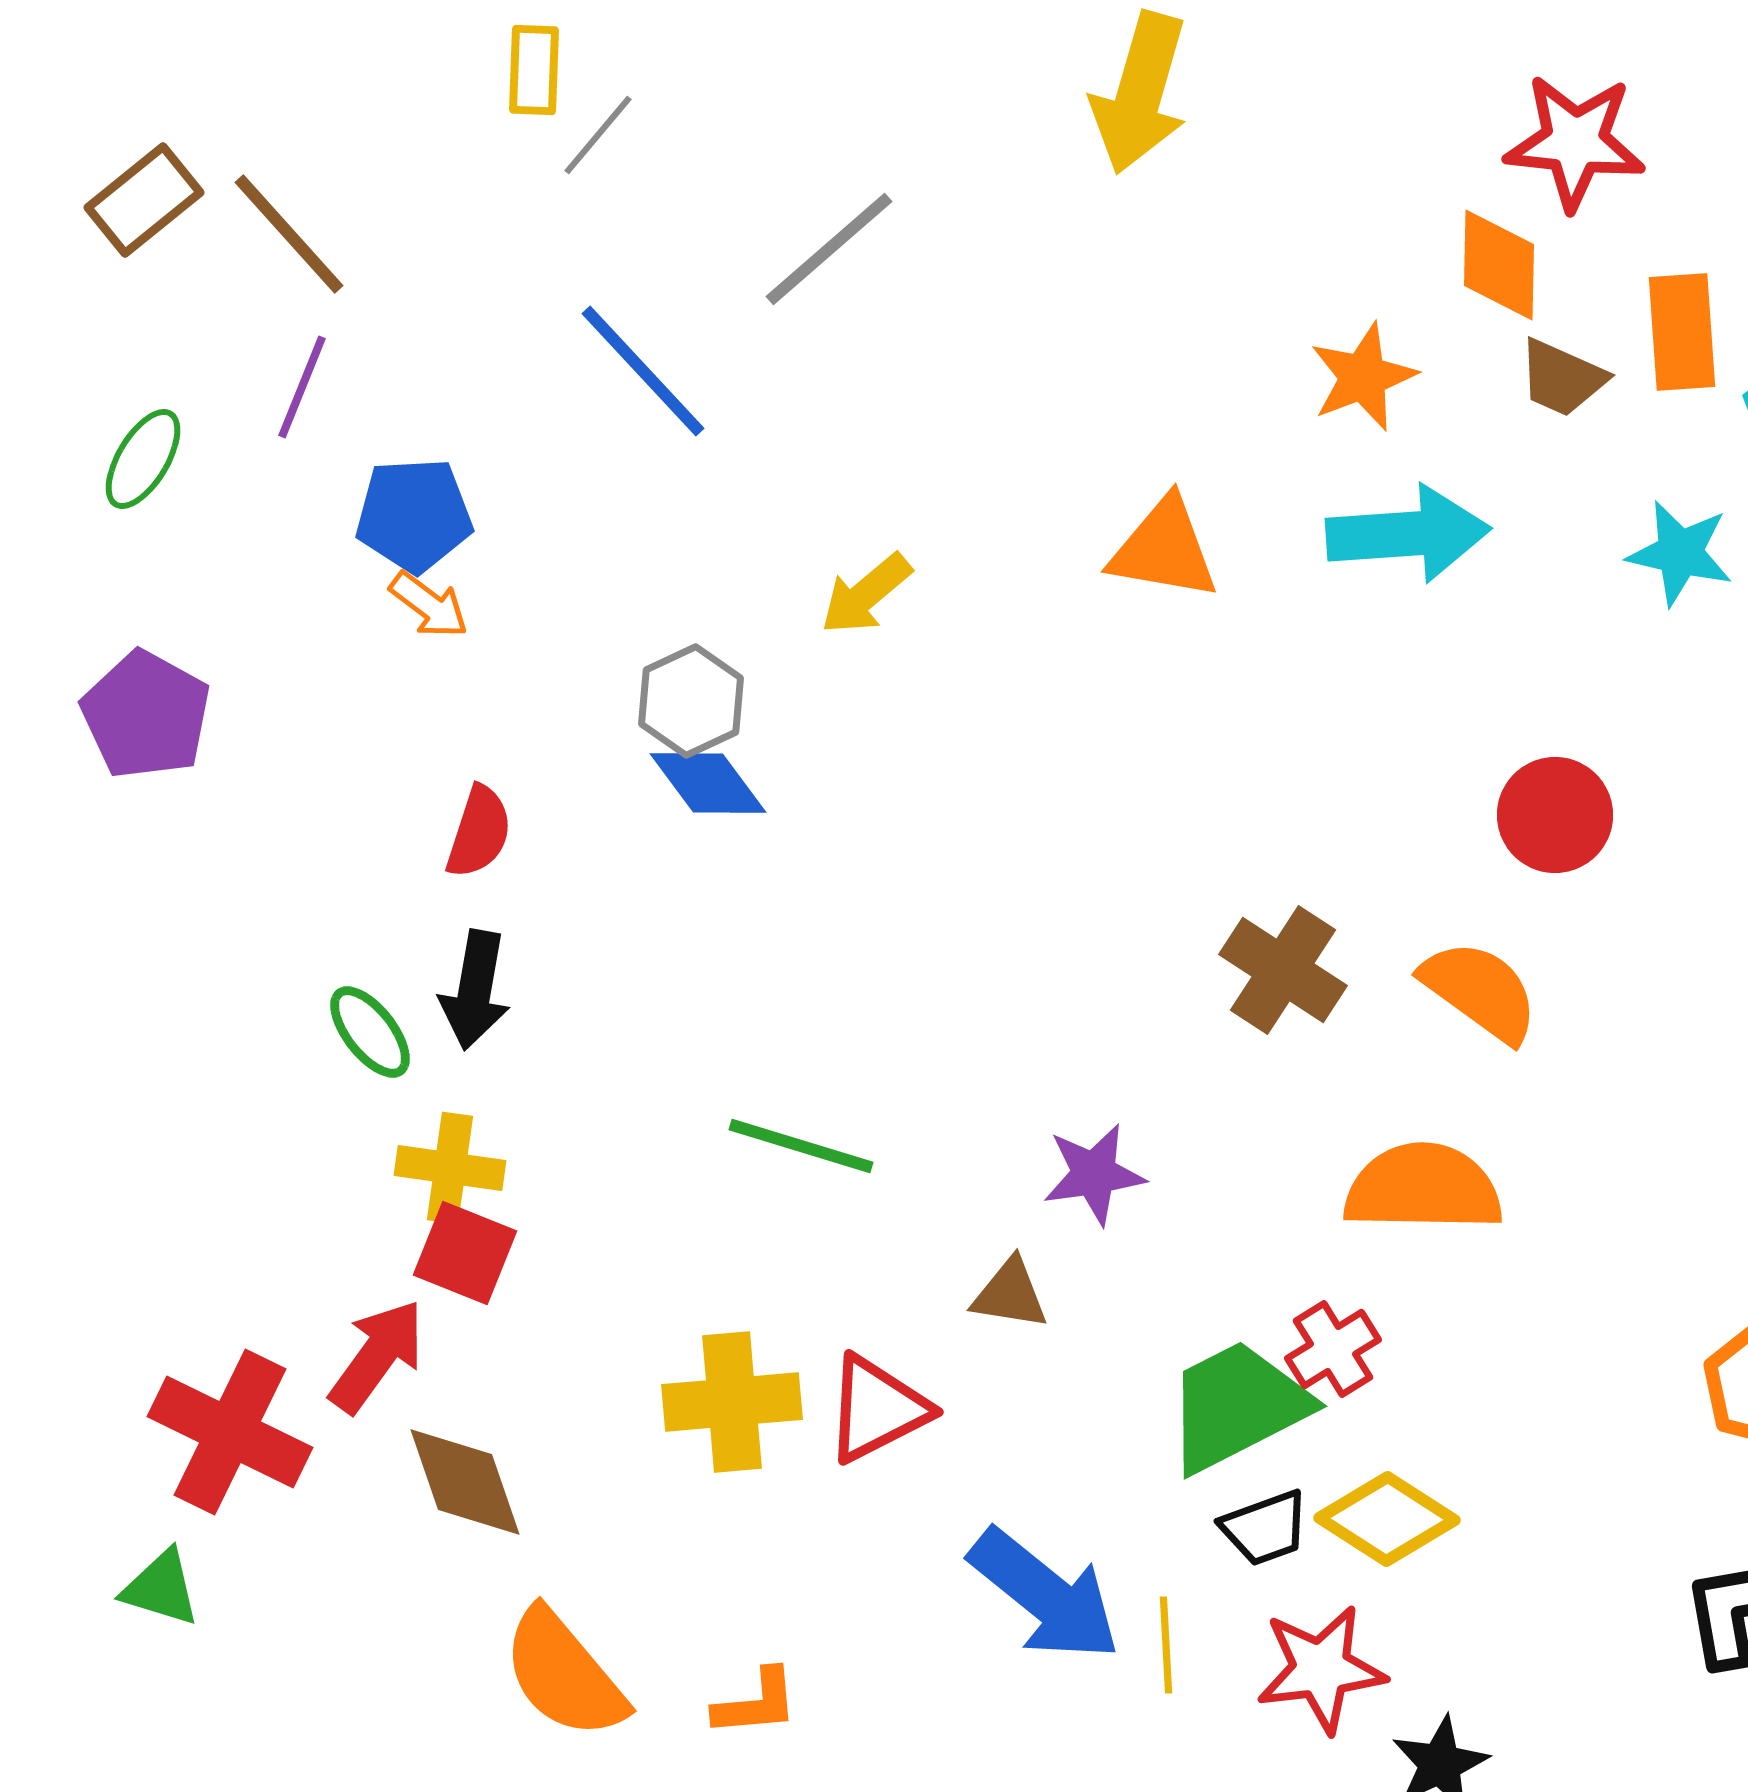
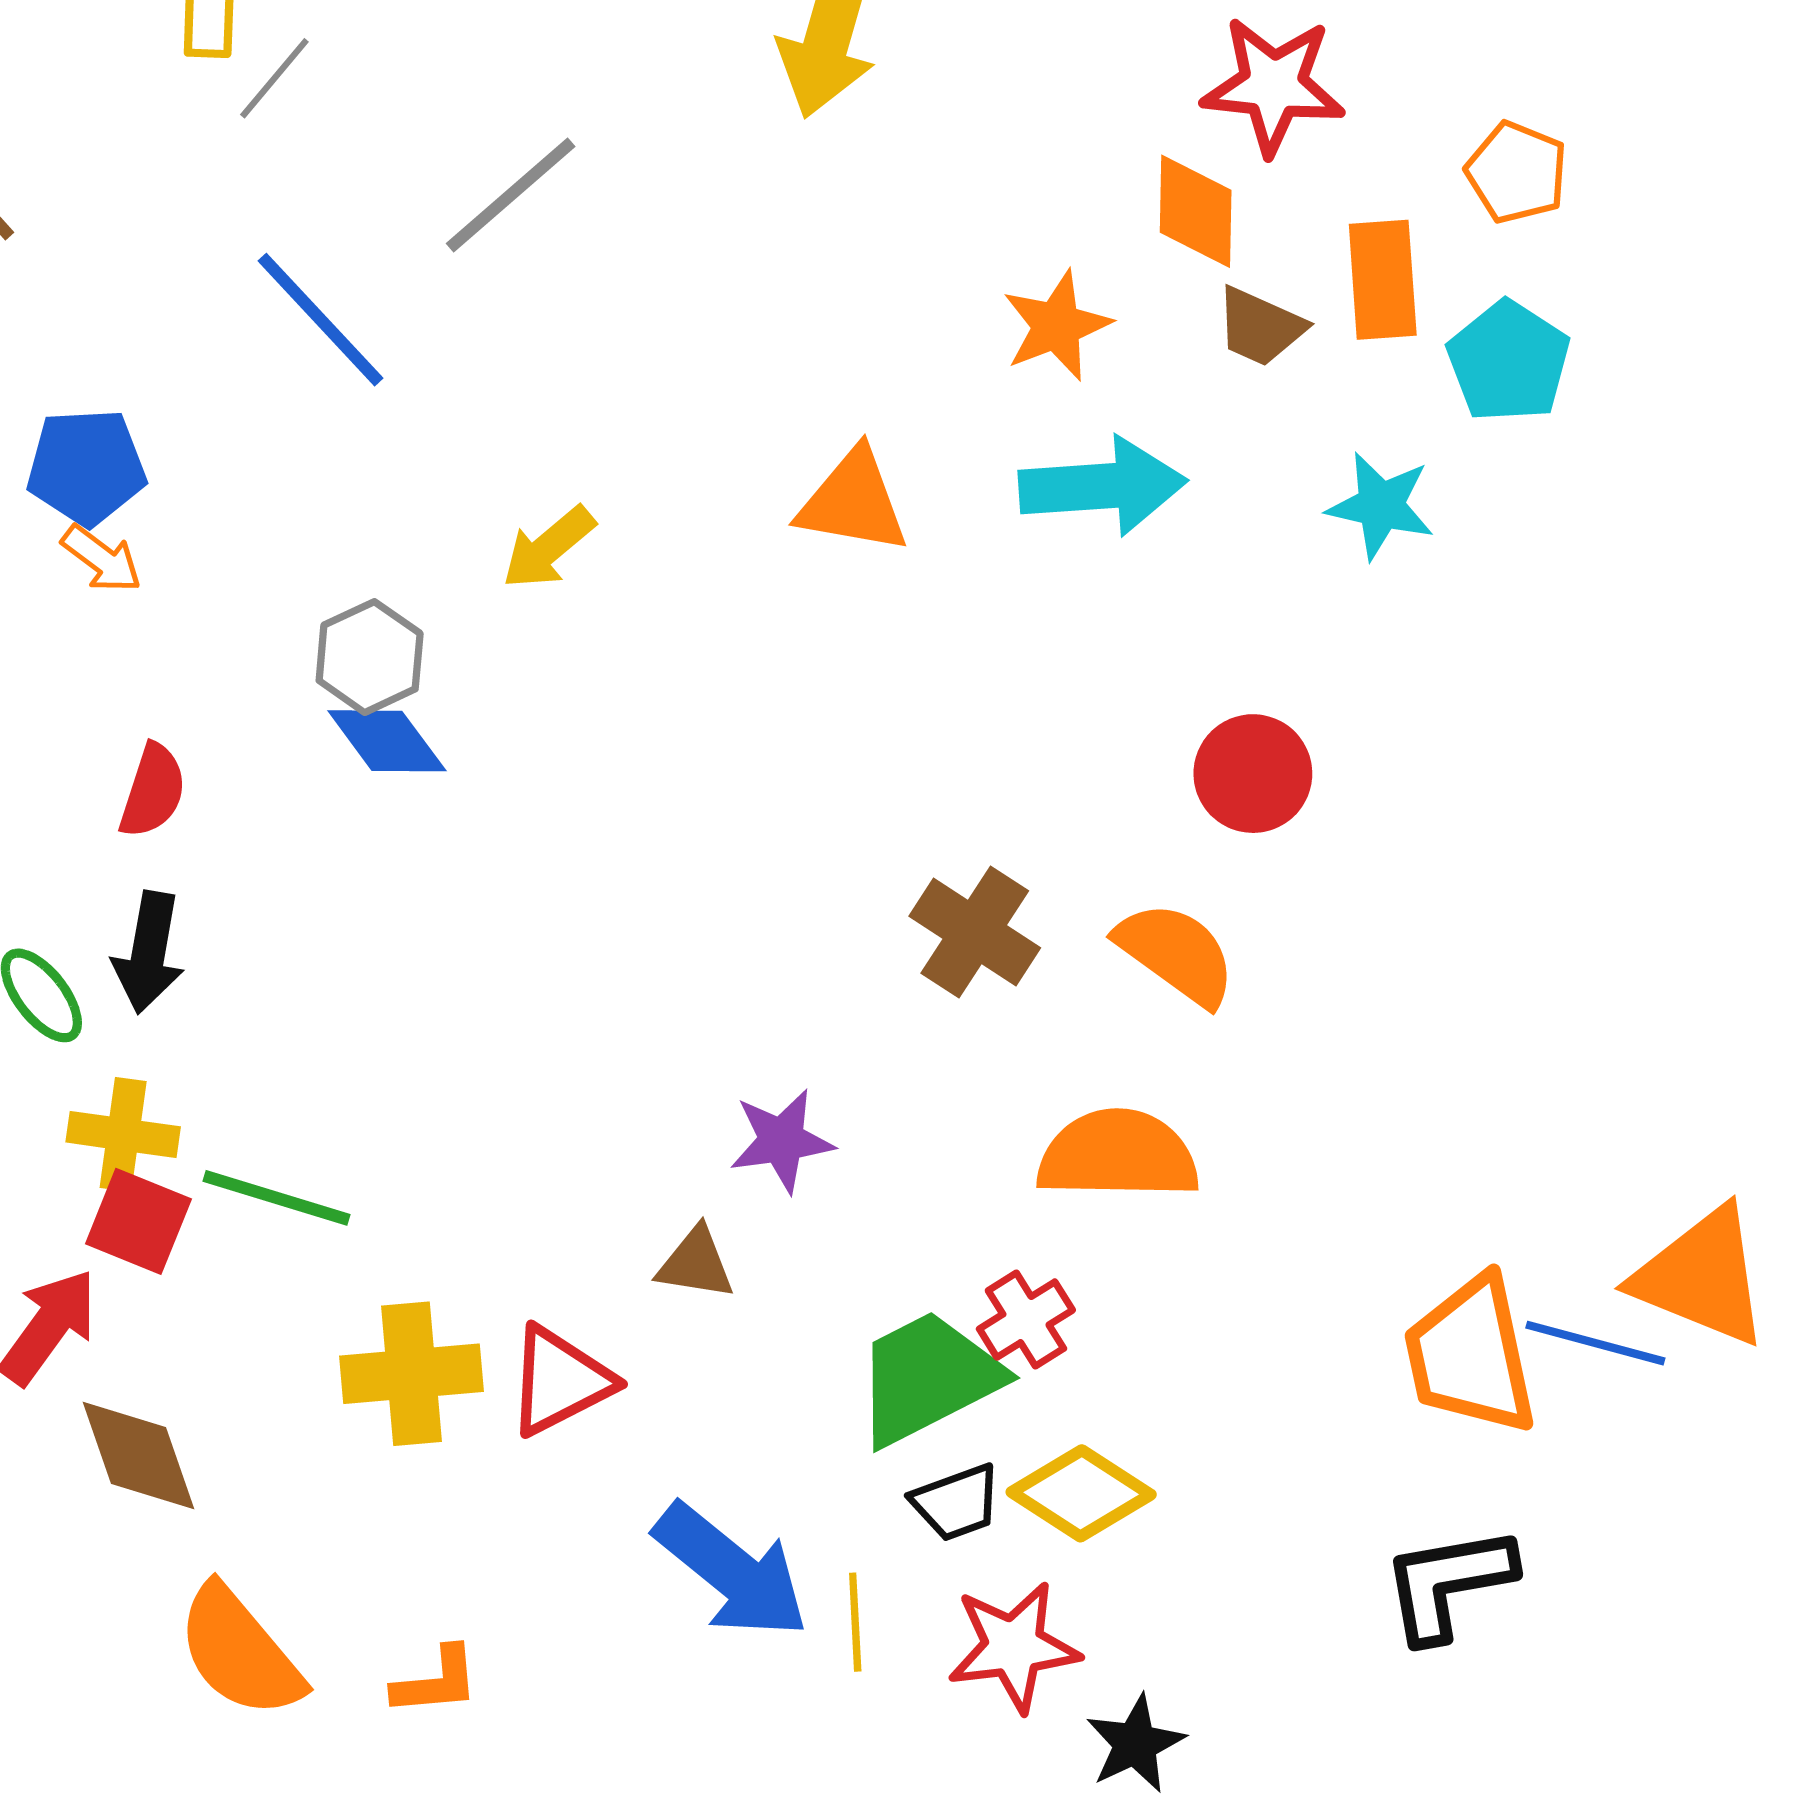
green line: (801, 1146) -> (276, 1198), moved

